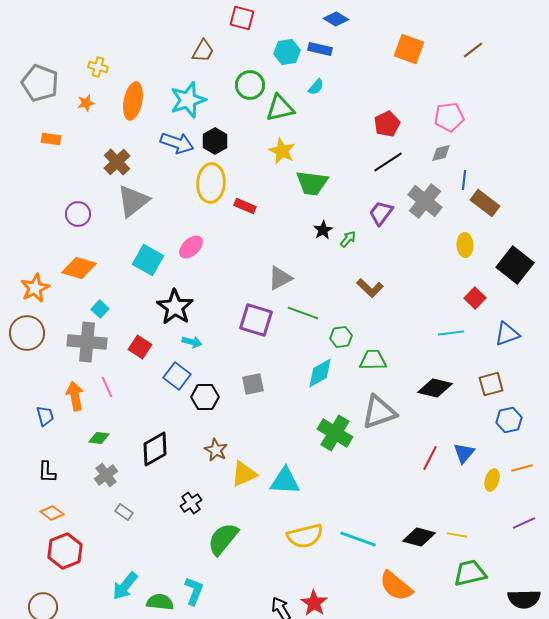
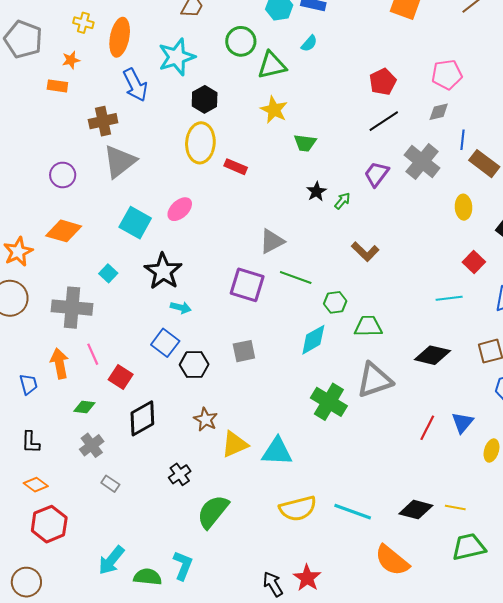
orange ellipse: (133, 101) -> (120, 37), moved
orange rectangle: (51, 139) -> (57, 86), moved
blue arrow: (177, 143) -> (135, 85), moved, turned 44
brown cross: (117, 162) -> (103, 121), turned 32
green trapezoid: (312, 183) -> (305, 143), size x0.7
cyan square: (100, 309) -> (108, 273), moved
red square: (140, 347) -> (121, 377), moved

